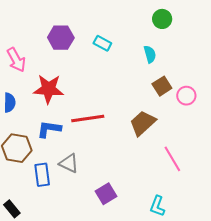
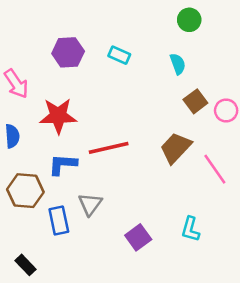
pink line: (172, 159) -> (215, 169), moved
gray triangle: (69, 163) -> (90, 204), turned 45
cyan L-shape: (157, 206) -> (190, 229), moved

